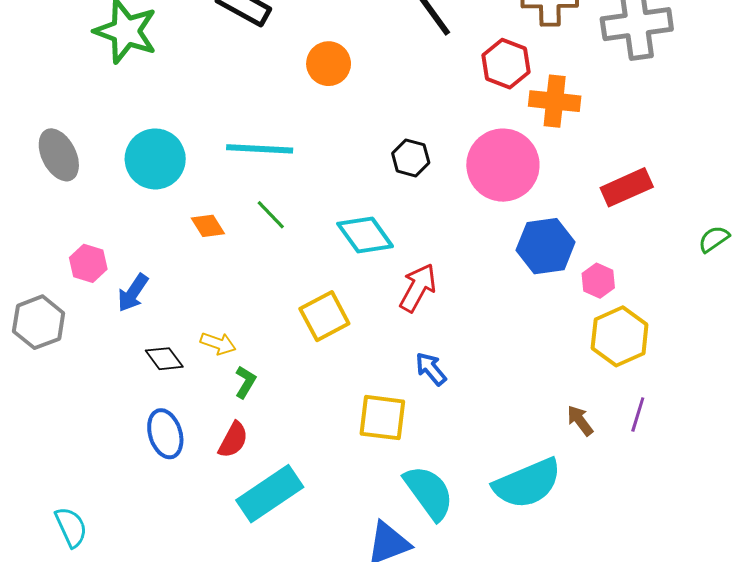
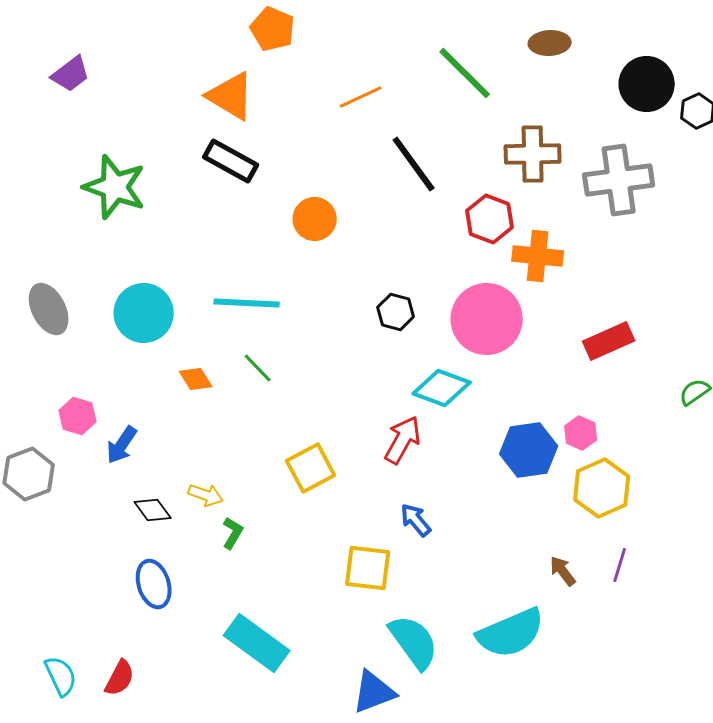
cyan diamond: (365, 235) -> (442, 388), moved, turned -34
blue hexagon: (546, 246) -> (529, 450), moved
red semicircle: (233, 440) -> (120, 678), moved
cyan rectangle: (270, 494) -> (257, 643), turned 70

